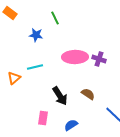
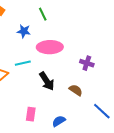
pink ellipse: (75, 57) -> (50, 47), moved
purple cross: (99, 59) -> (87, 63), moved
black arrow: (60, 96) -> (47, 81), moved

